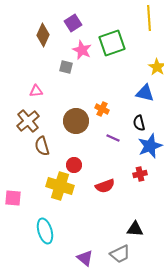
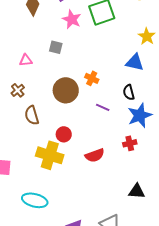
gray square: (66, 67) -> (56, 47), moved
brown cross: (28, 121) -> (18, 90), size x0.6
black triangle: (135, 229) -> (137, 191), moved
cyan ellipse: (45, 231) -> (35, 200), turned -60

